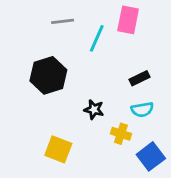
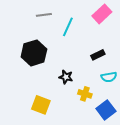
pink rectangle: (128, 20) -> (102, 14), moved, turned 36
cyan semicircle: (142, 110) -> (109, 77), moved

